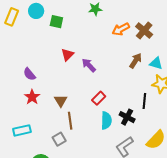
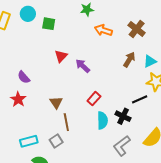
orange arrow: (121, 29) -> (103, 30), moved, turned 48
cyan triangle: (156, 63) -> (150, 61), turned -40
red star: (32, 97) -> (18, 99), moved
black line: (144, 101) -> (140, 99), turned 63
cyan rectangle: (22, 130) -> (29, 141), moved

